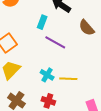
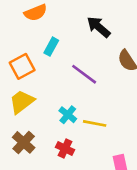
cyan rectangle: (42, 22) -> (51, 47), moved

